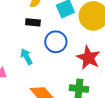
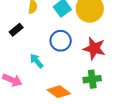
black rectangle: (33, 22) -> (16, 30), moved, turned -32

